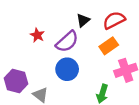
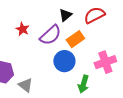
orange rectangle: (109, 46) -> (75, 39), moved
blue circle: (67, 69) -> (64, 61), moved

